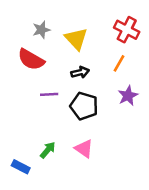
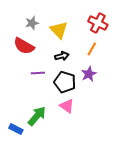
purple star: (128, 96) -> (89, 74), moved
pink triangle: (84, 149) -> (67, 106), moved
green arrow: (48, 150) -> (37, 116), size x1.5

